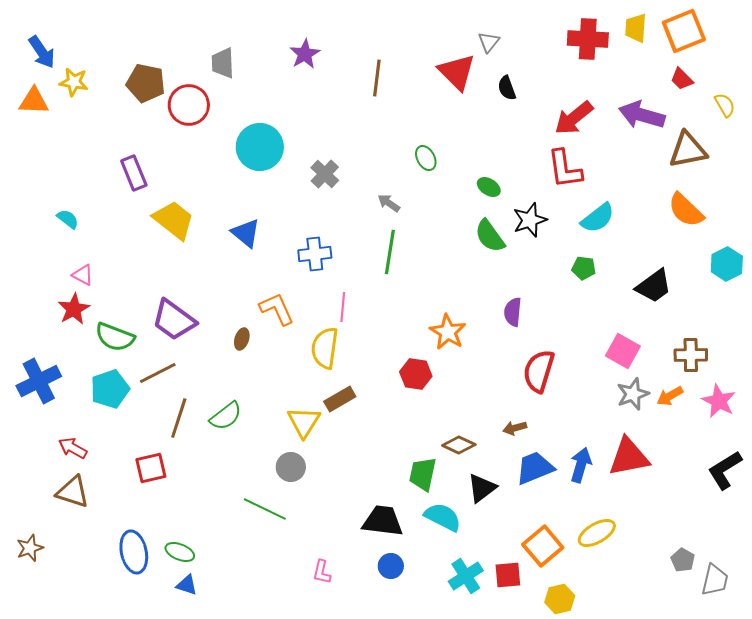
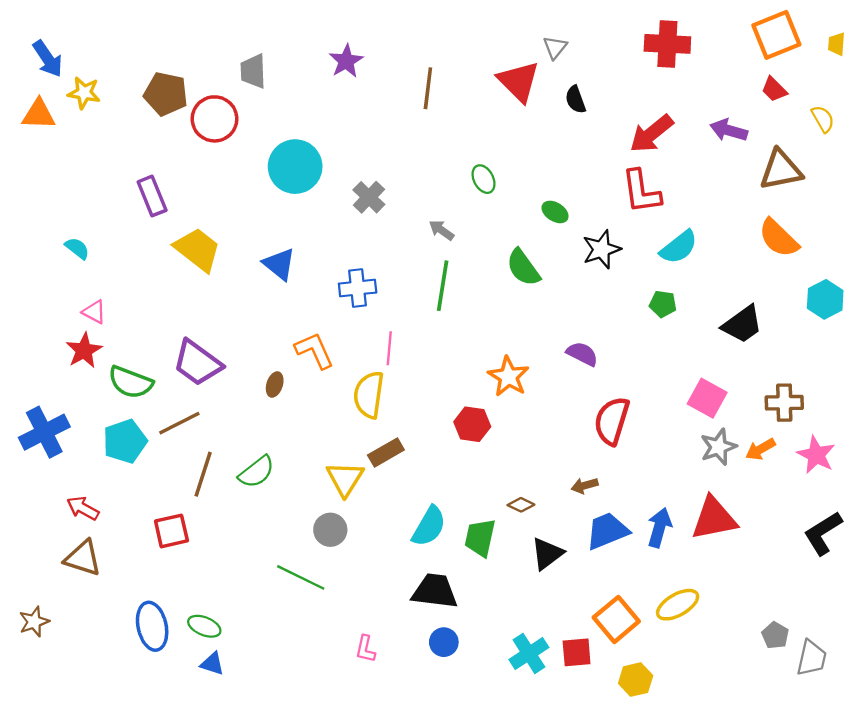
yellow trapezoid: (636, 28) -> (836, 44), moved, size x0.7
purple arrow: (642, 115) -> (729, 130), size x0.7
green semicircle: (490, 236) -> (523, 268), moved
purple semicircle: (513, 312) -> (582, 354), turned 112
brown diamond: (459, 445) -> (521, 505), size x0.7
cyan semicircle: (443, 517) -> (429, 526), moved, turned 93

